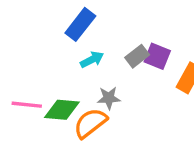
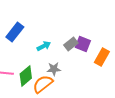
blue rectangle: (80, 24) -> (15, 32), moved
green diamond: (62, 110) -> (26, 76), turned -45

